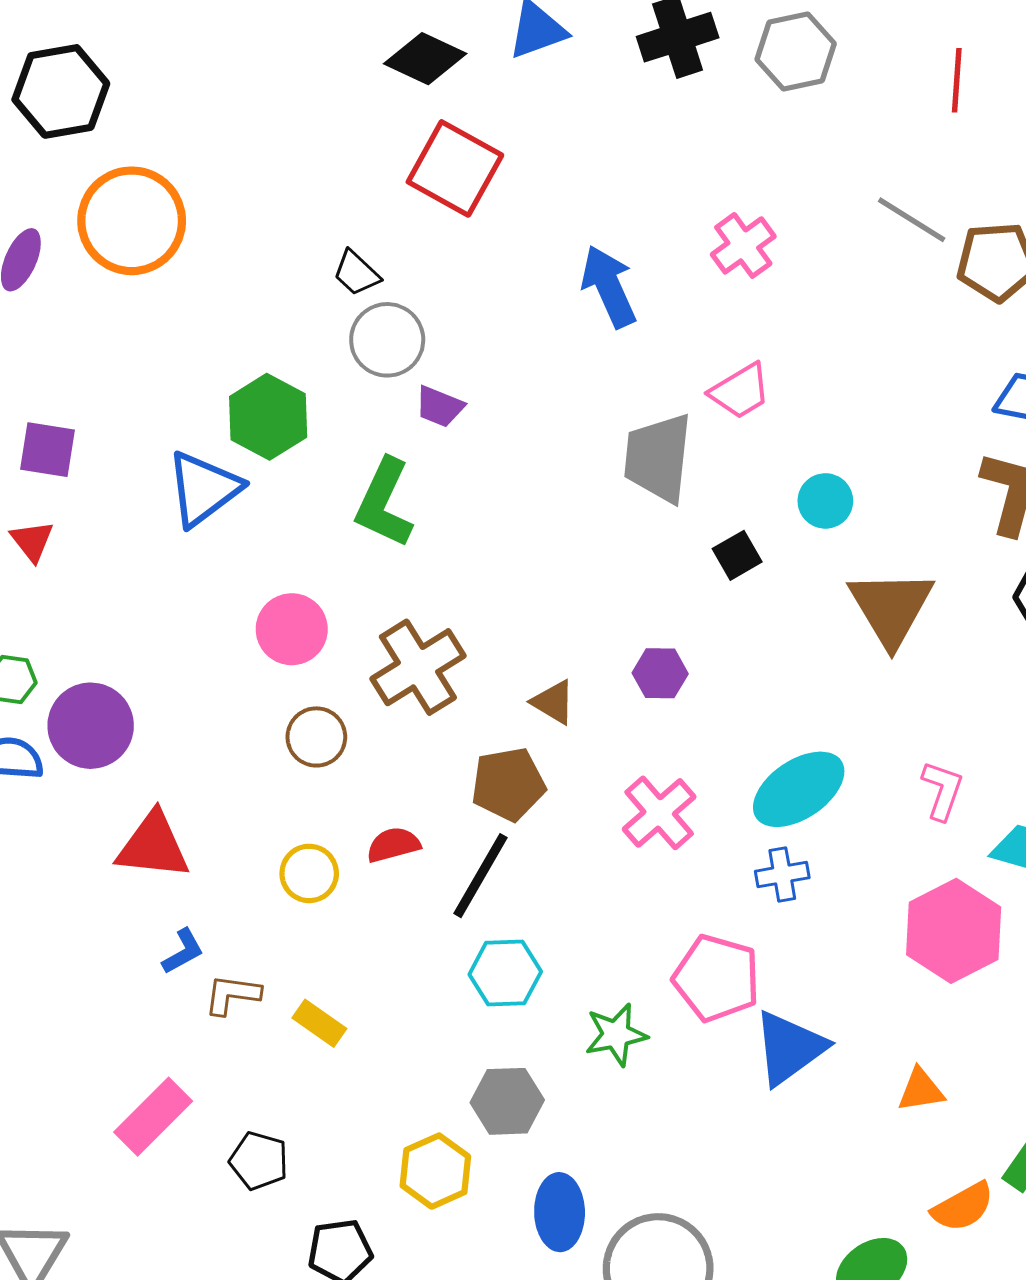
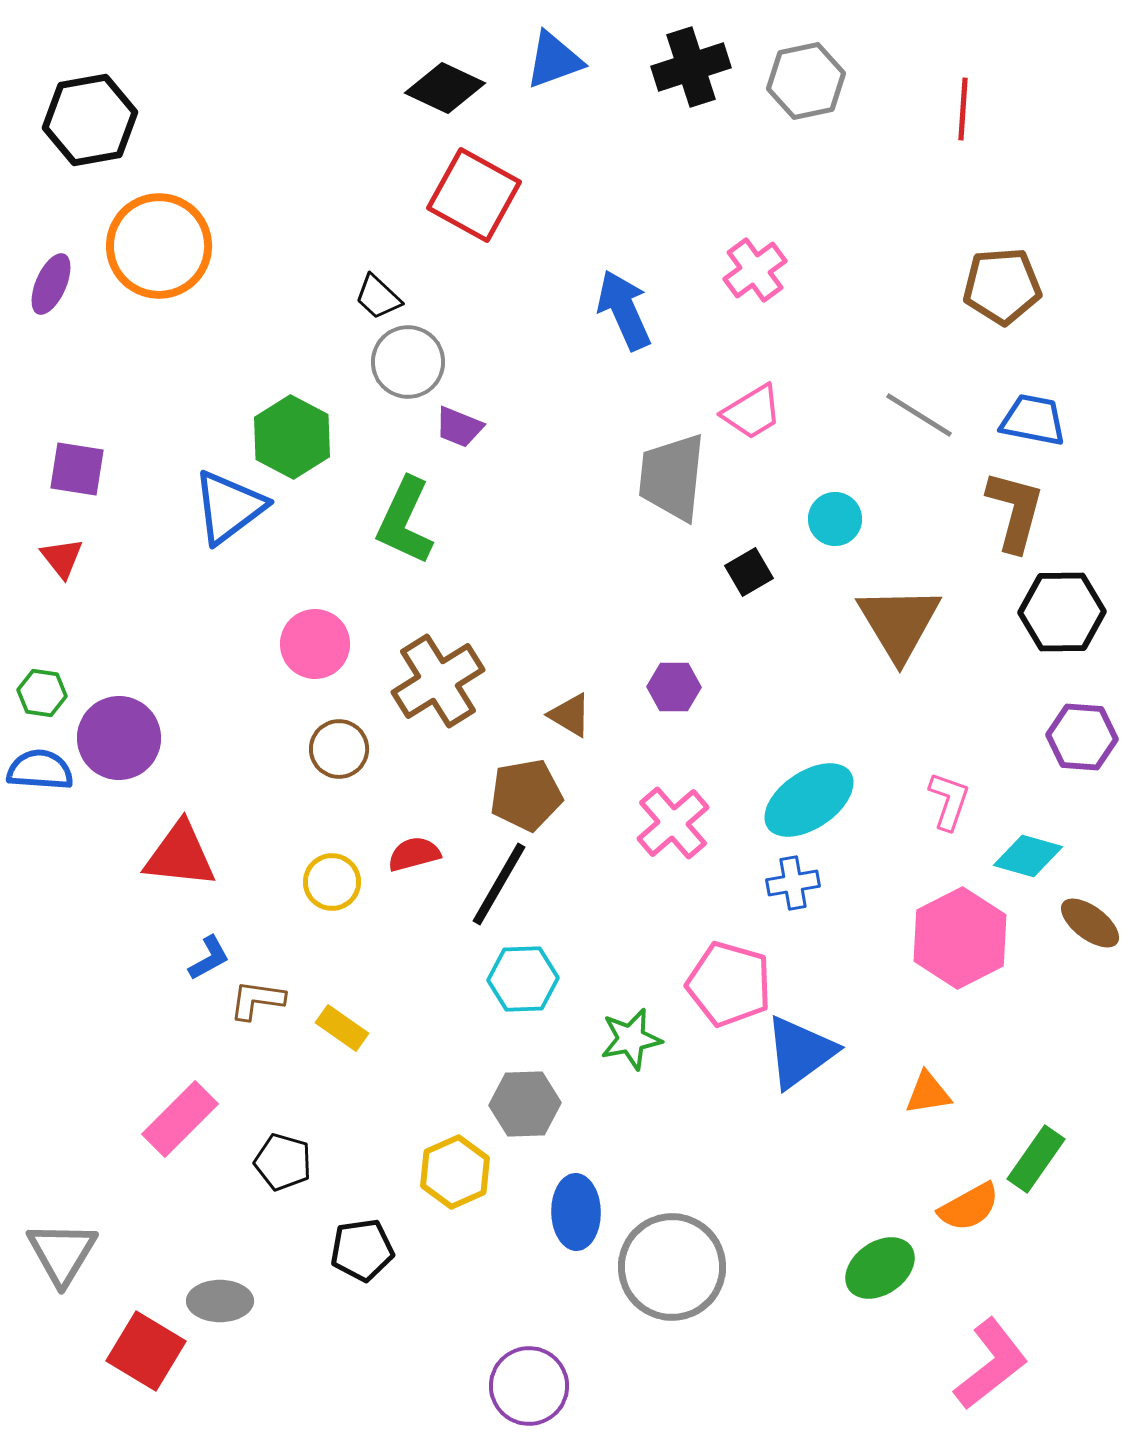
gray line: (912, 220) -> (919, 415), moved

